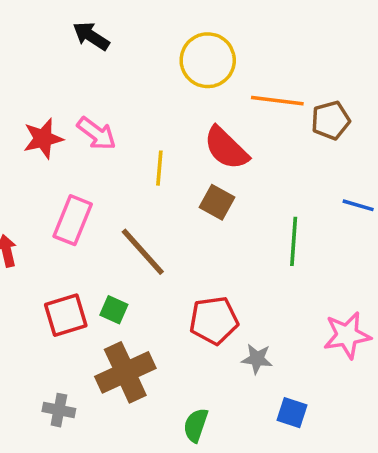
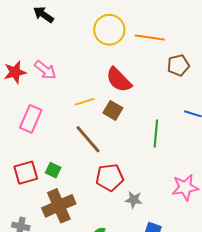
orange line: (277, 101) -> (150, 37), moved
yellow line: (159, 168) -> (85, 102), moved, turned 66
brown line: (143, 252) -> (88, 139), moved

